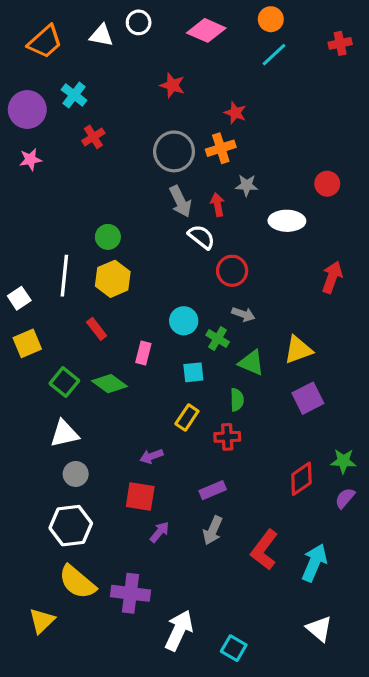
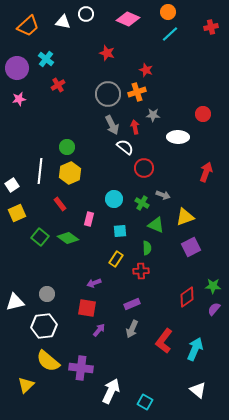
gray arrow: (243, 314) -> (163, 195), moved
green cross: (218, 338) -> (142, 203), moved
white triangle: (64, 434) -> (15, 302), moved

